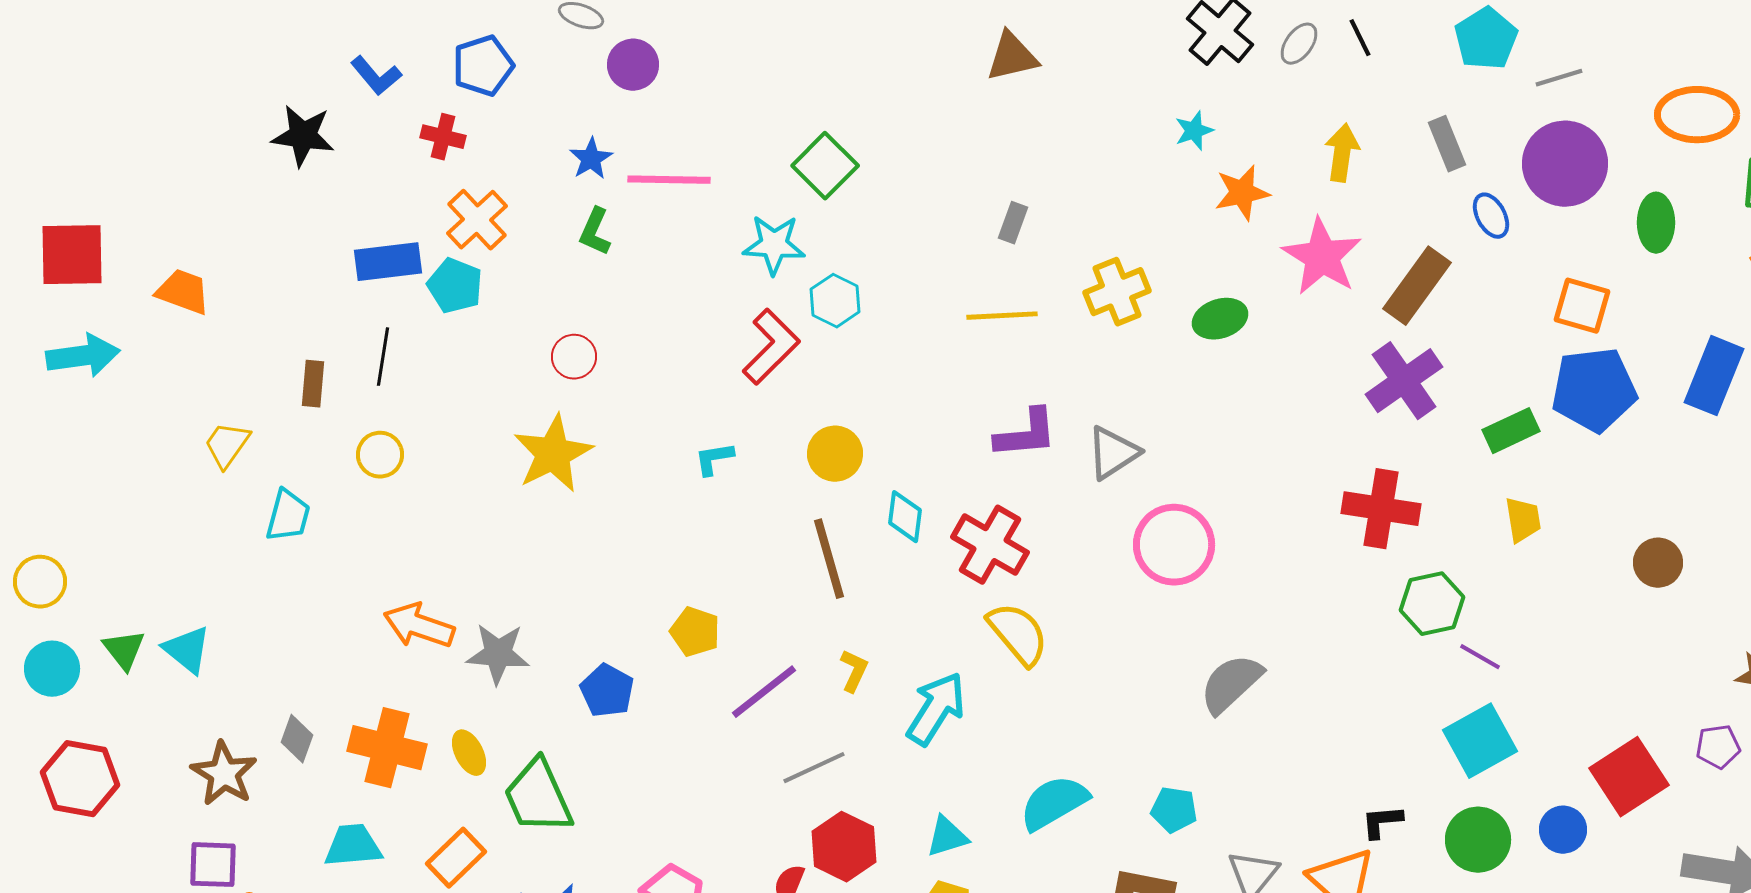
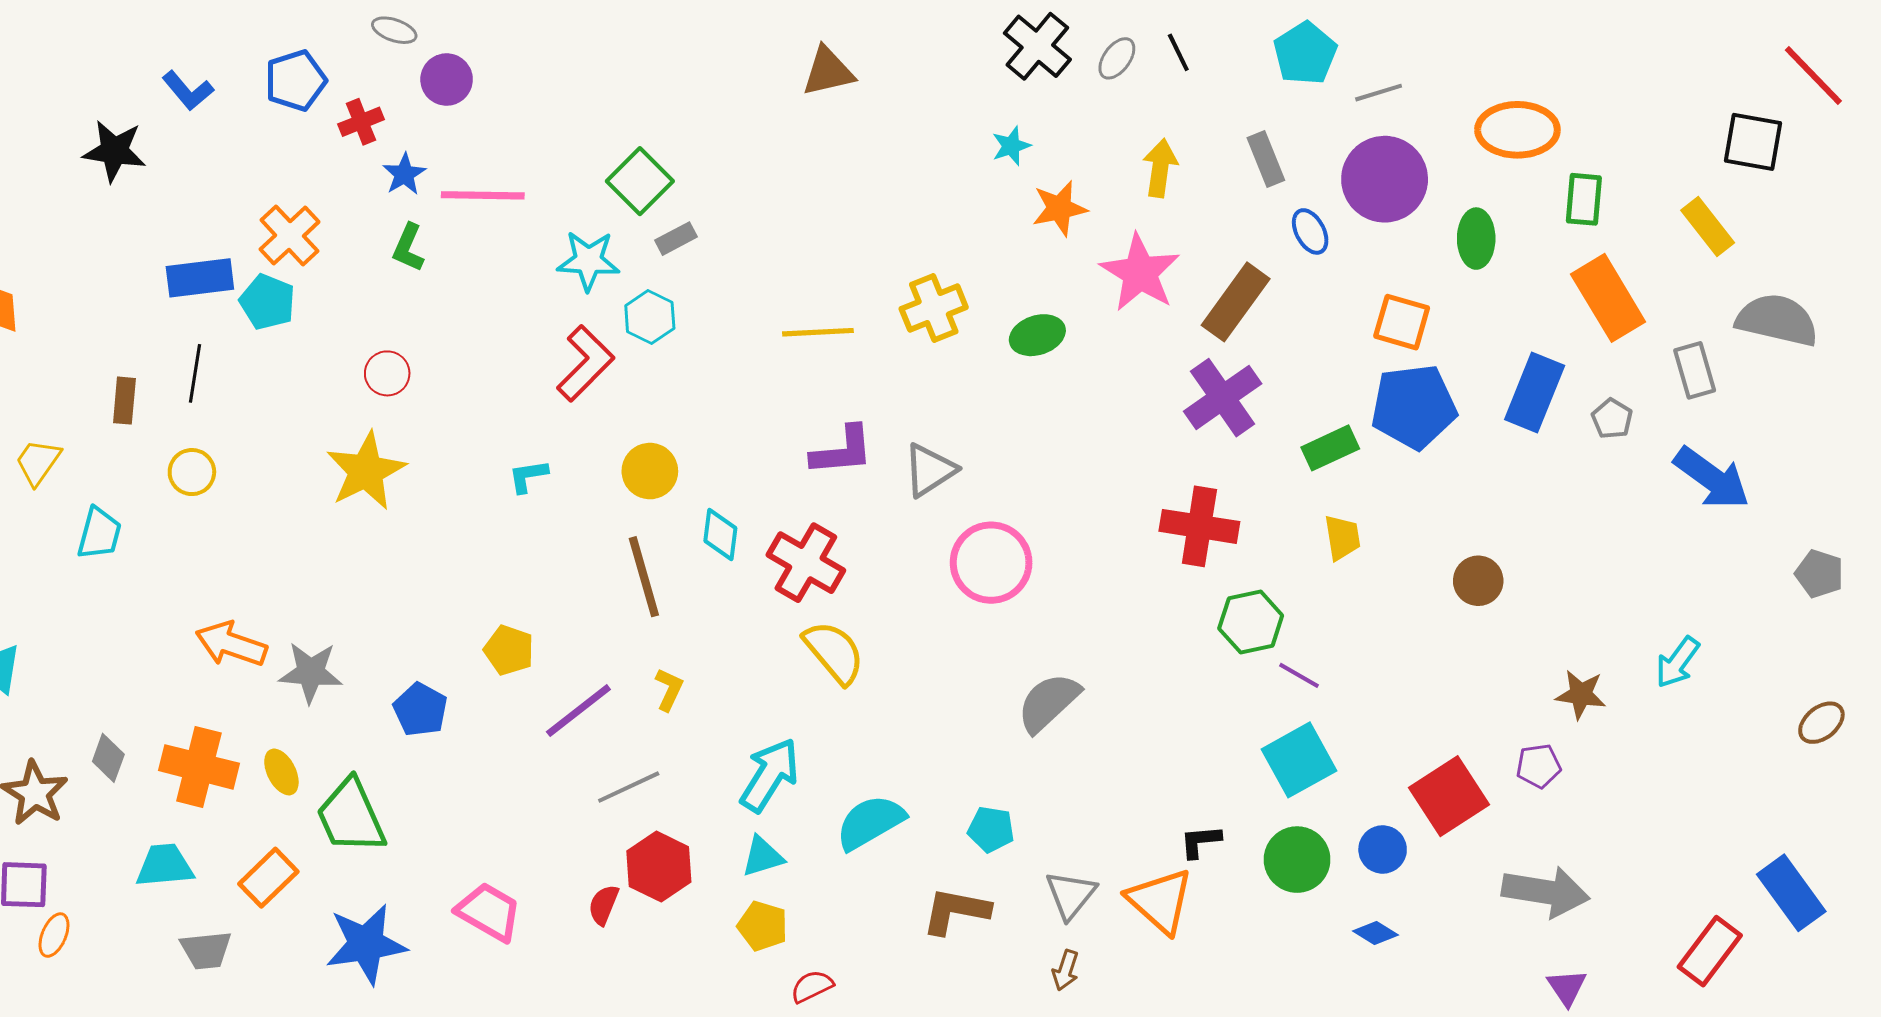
red cross: (443, 137) -> (361, 122), moved, turned -36
gray rectangle: (1013, 223) -> (676, 239), moved, turned 42
cyan arrow: (936, 709) -> (770, 775), moved

